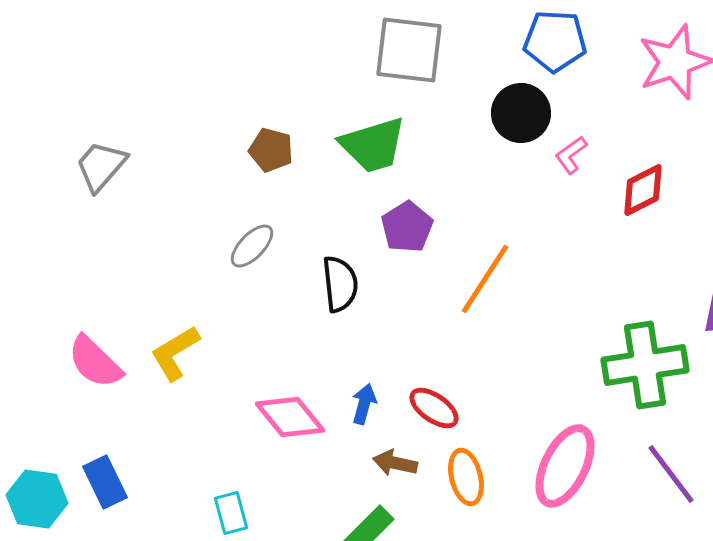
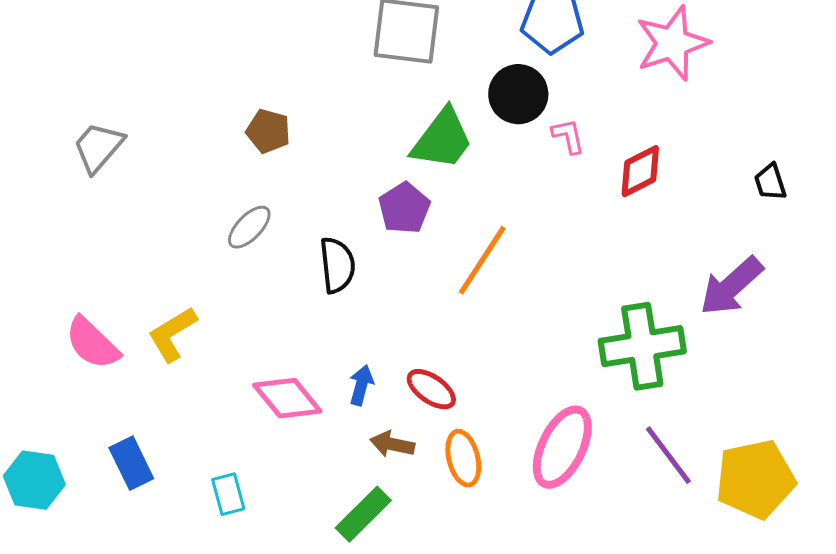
green trapezoid: (373, 145) -> (442, 139), moved, turned -36
pink L-shape: (571, 155) -> (568, 136), turned 114
blue rectangle: (105, 482) -> (131, 463), moved

